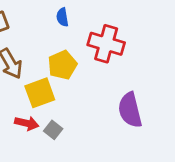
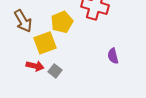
purple semicircle: (130, 110) -> (113, 56), size x0.6

